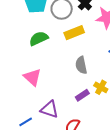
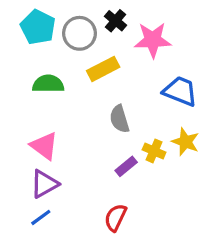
green semicircle: (39, 38) -> (48, 84), turned 30
purple triangle: (49, 109) -> (44, 184), moved, turned -42

